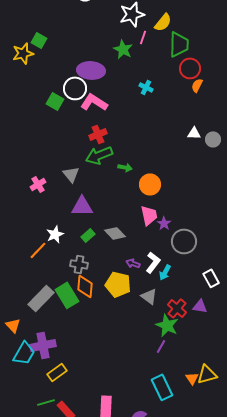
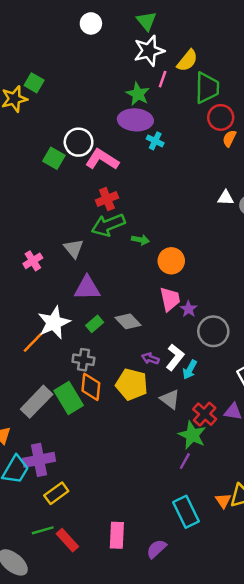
purple ellipse: (91, 70) -> (135, 120), moved
cyan cross: (146, 87) -> (155, 141), moved
white star: (55, 234) -> (54, 323), size x1.5

